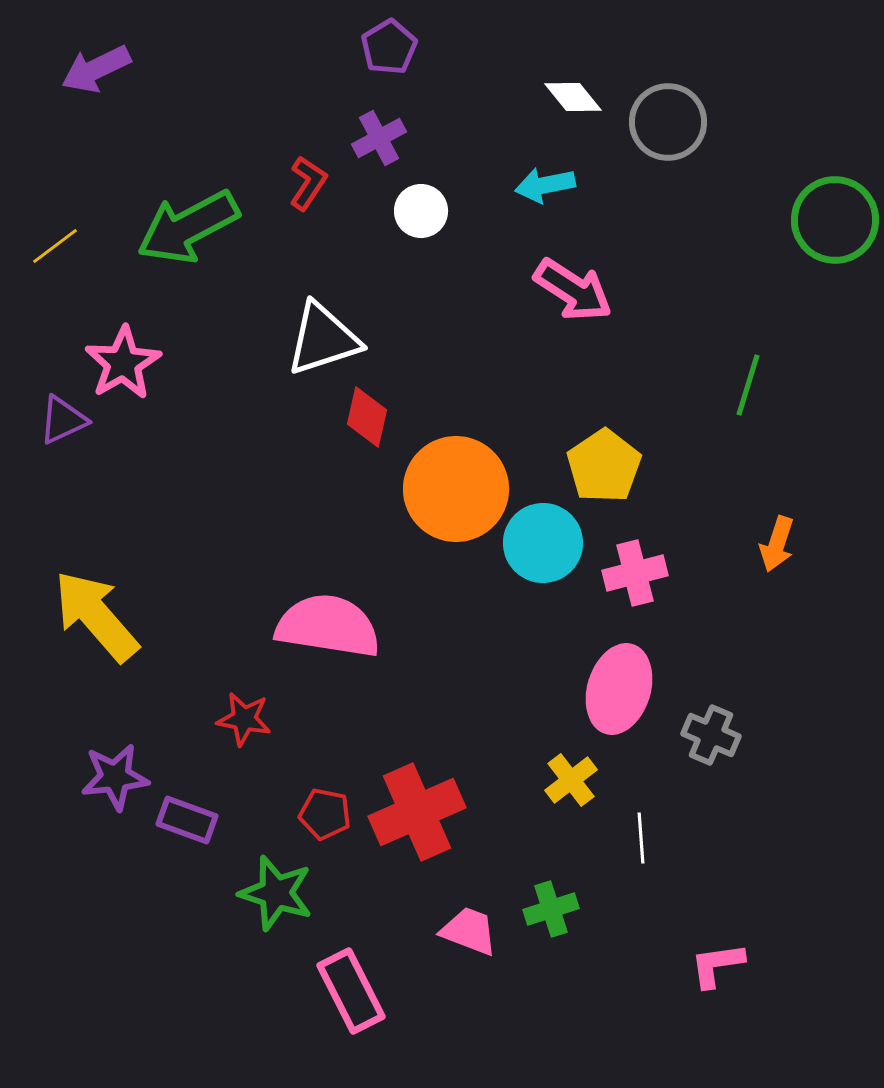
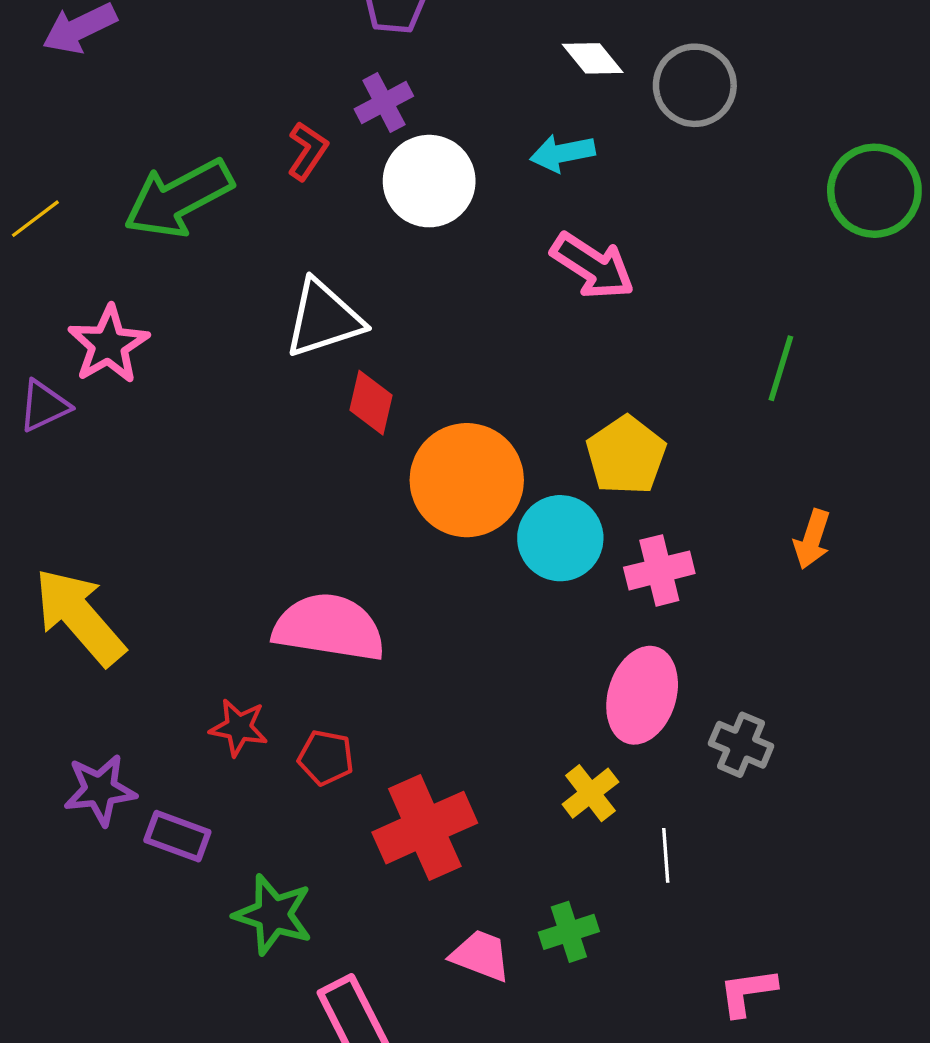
white circle: (421, 211) -> (429, 181), size x1.6
red pentagon: (325, 814) -> (326, 758), moved

